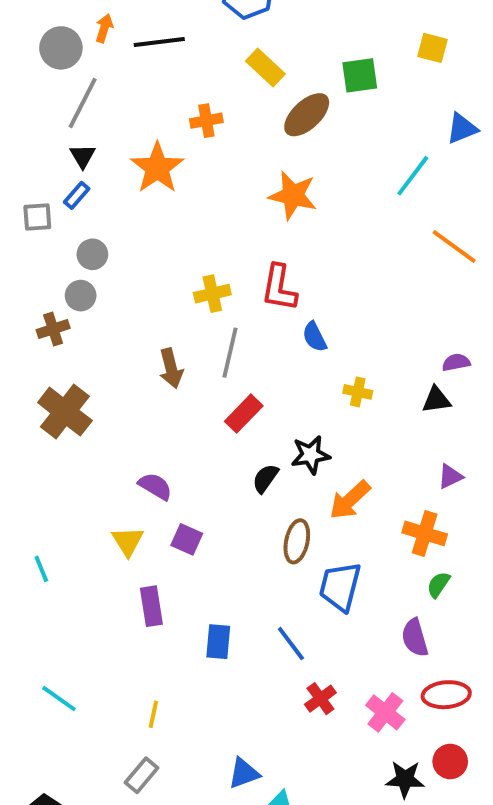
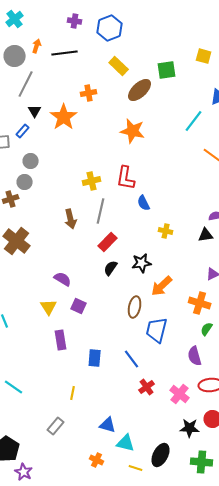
black triangle: (83, 156) -> (35, 111), moved
black semicircle: (265, 478) -> (111, 268), moved
yellow line: (153, 714) -> (73, 393), moved
blue triangle: (244, 773) -> (108, 425), turned 36

